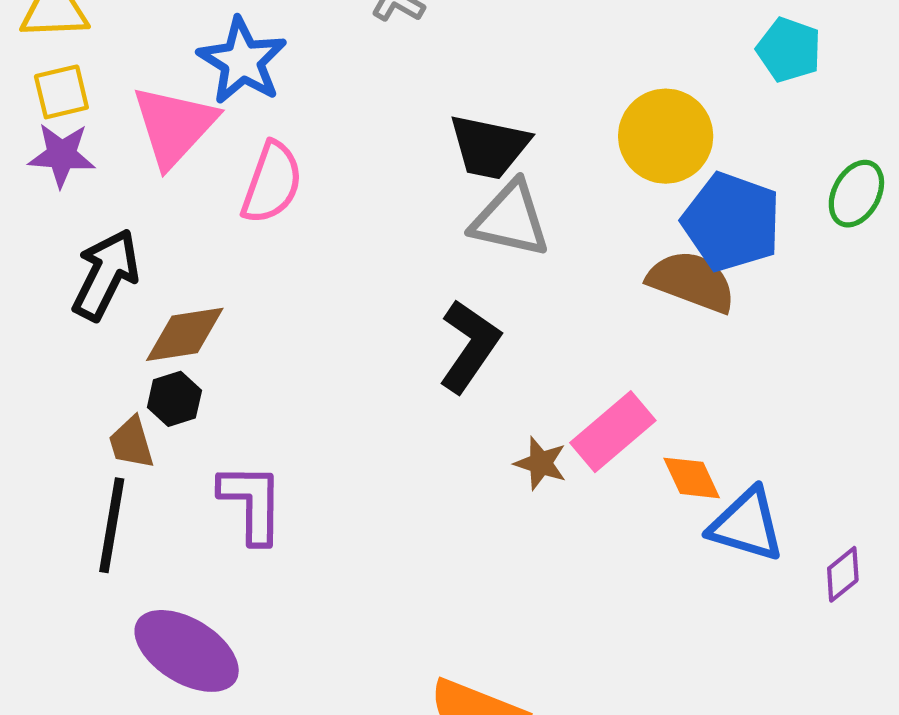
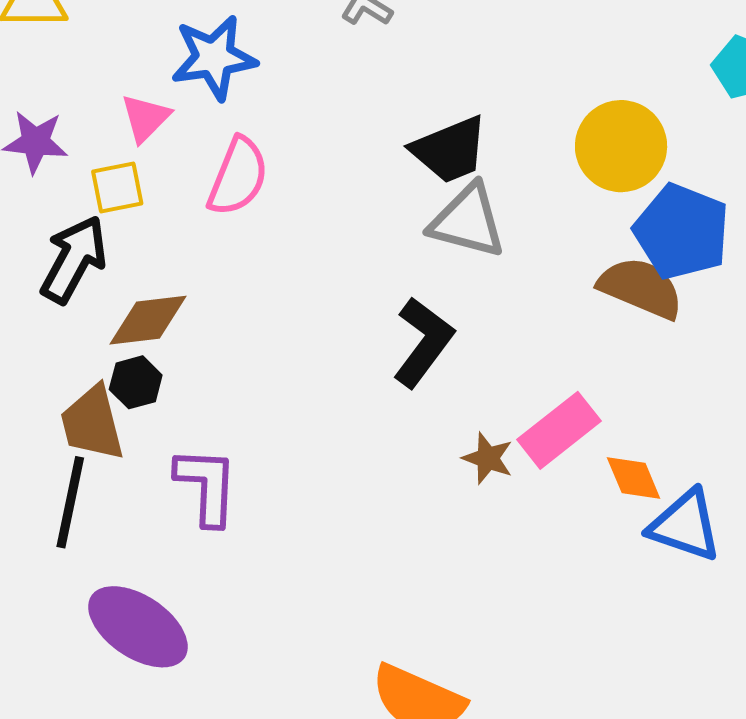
blue star: (242, 61) -> (214, 58), turned 30
yellow square: (61, 92) -> (117, 187), moved
pink triangle: (174, 126) -> (145, 118), size x0.6
black trapezoid: (489, 147) -> (450, 150), turned -36
brown trapezoid: (131, 443) -> (92, 423), size x1.5

